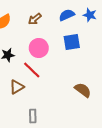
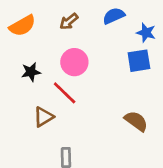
blue star: (90, 15) -> (146, 33), moved
blue square: (72, 42) -> (139, 61), moved

